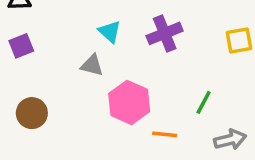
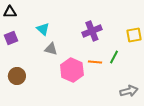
cyan triangle: (110, 32) -> (43, 29), moved
green line: (204, 102) -> (114, 57), moved
orange line: (165, 134) -> (95, 62), moved

